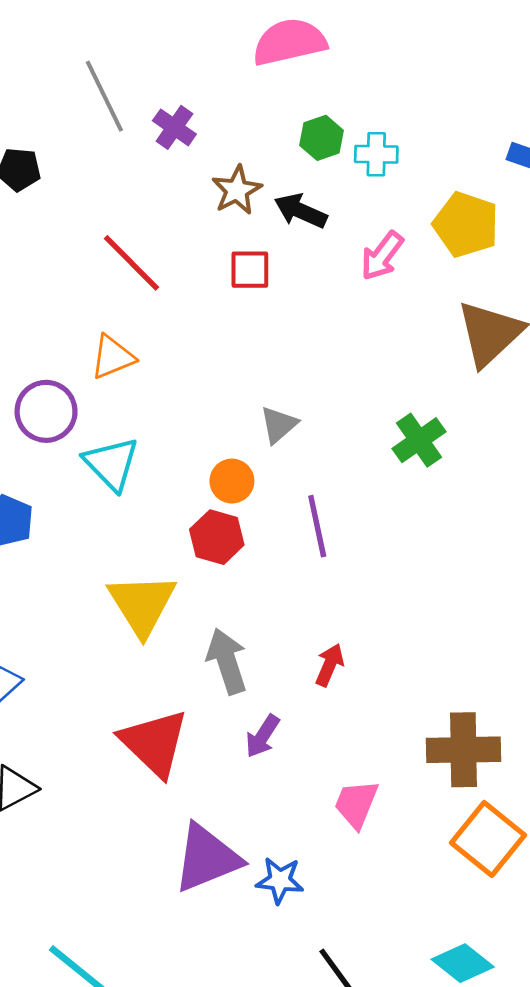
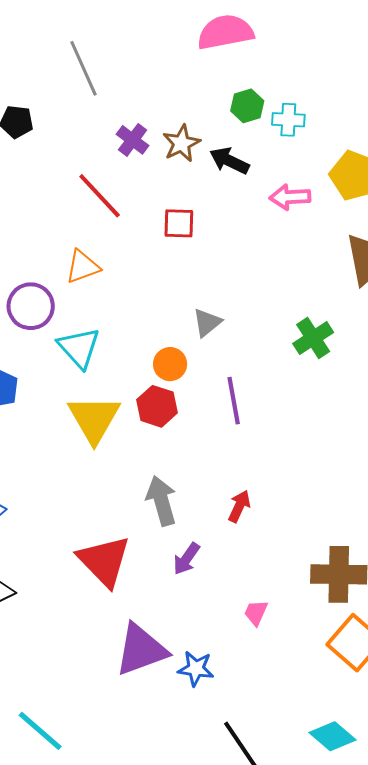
purple cross: (174, 127) -> (133, 140), moved
pink arrow: (382, 256) -> (290, 197), turned 48
red square: (250, 270) -> (179, 223), moved
yellow triangle: (142, 604) -> (94, 419), moved
pink trapezoid: (356, 804) -> (256, 613), size x0.7

